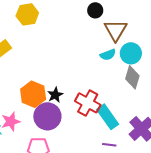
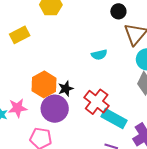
cyan semicircle: (108, 55) -> (99, 55), moved
cyan rectangle: (108, 117) -> (114, 118), turned -35

